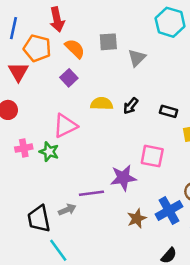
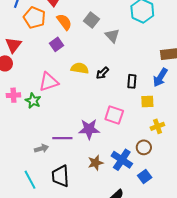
gray square: (108, 42) -> (91, 20), turned 35
gray triangle: (137, 58) -> (112, 36), turned -35
red triangle: (18, 72) -> (13, 45), moved
black rectangle: (169, 111) -> (132, 81), turned 72
blue cross: (169, 210) -> (122, 160), turned -35
black trapezoid: (39, 219) -> (60, 176), moved

